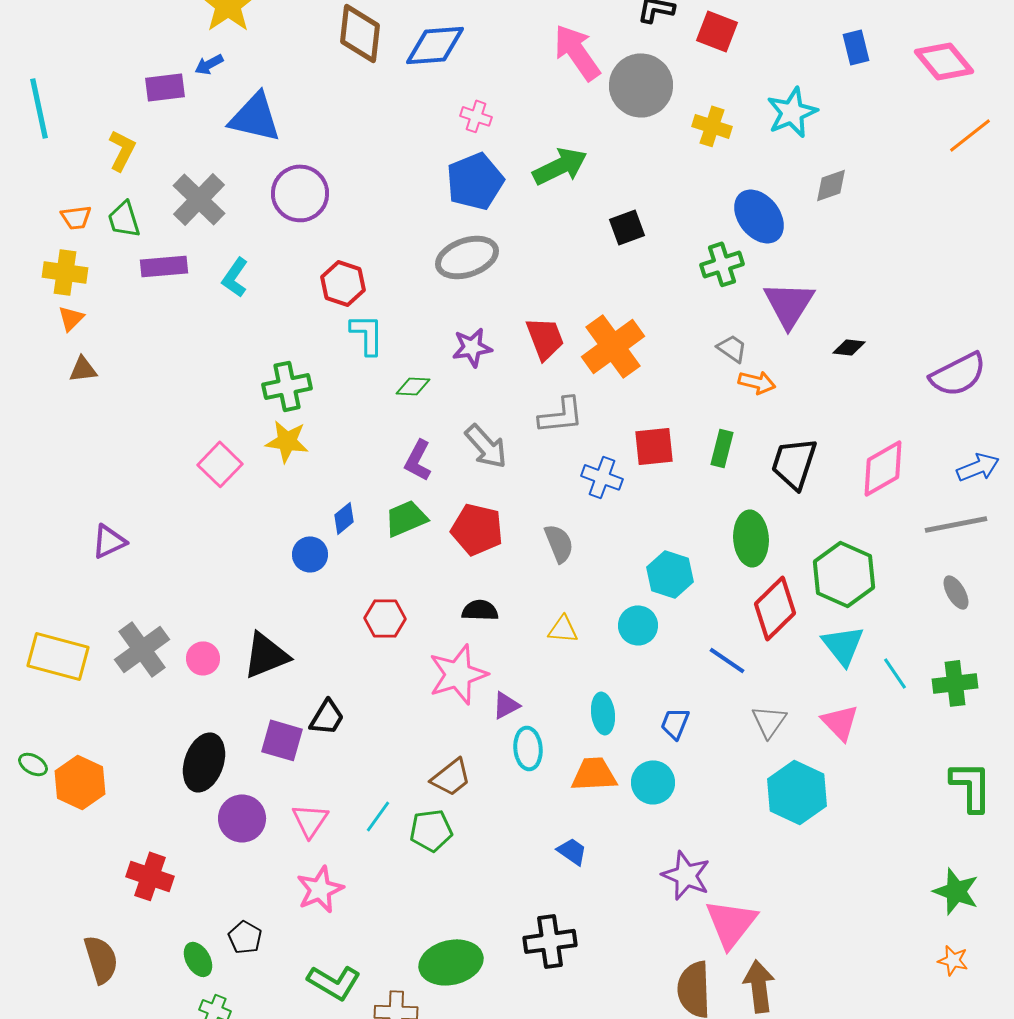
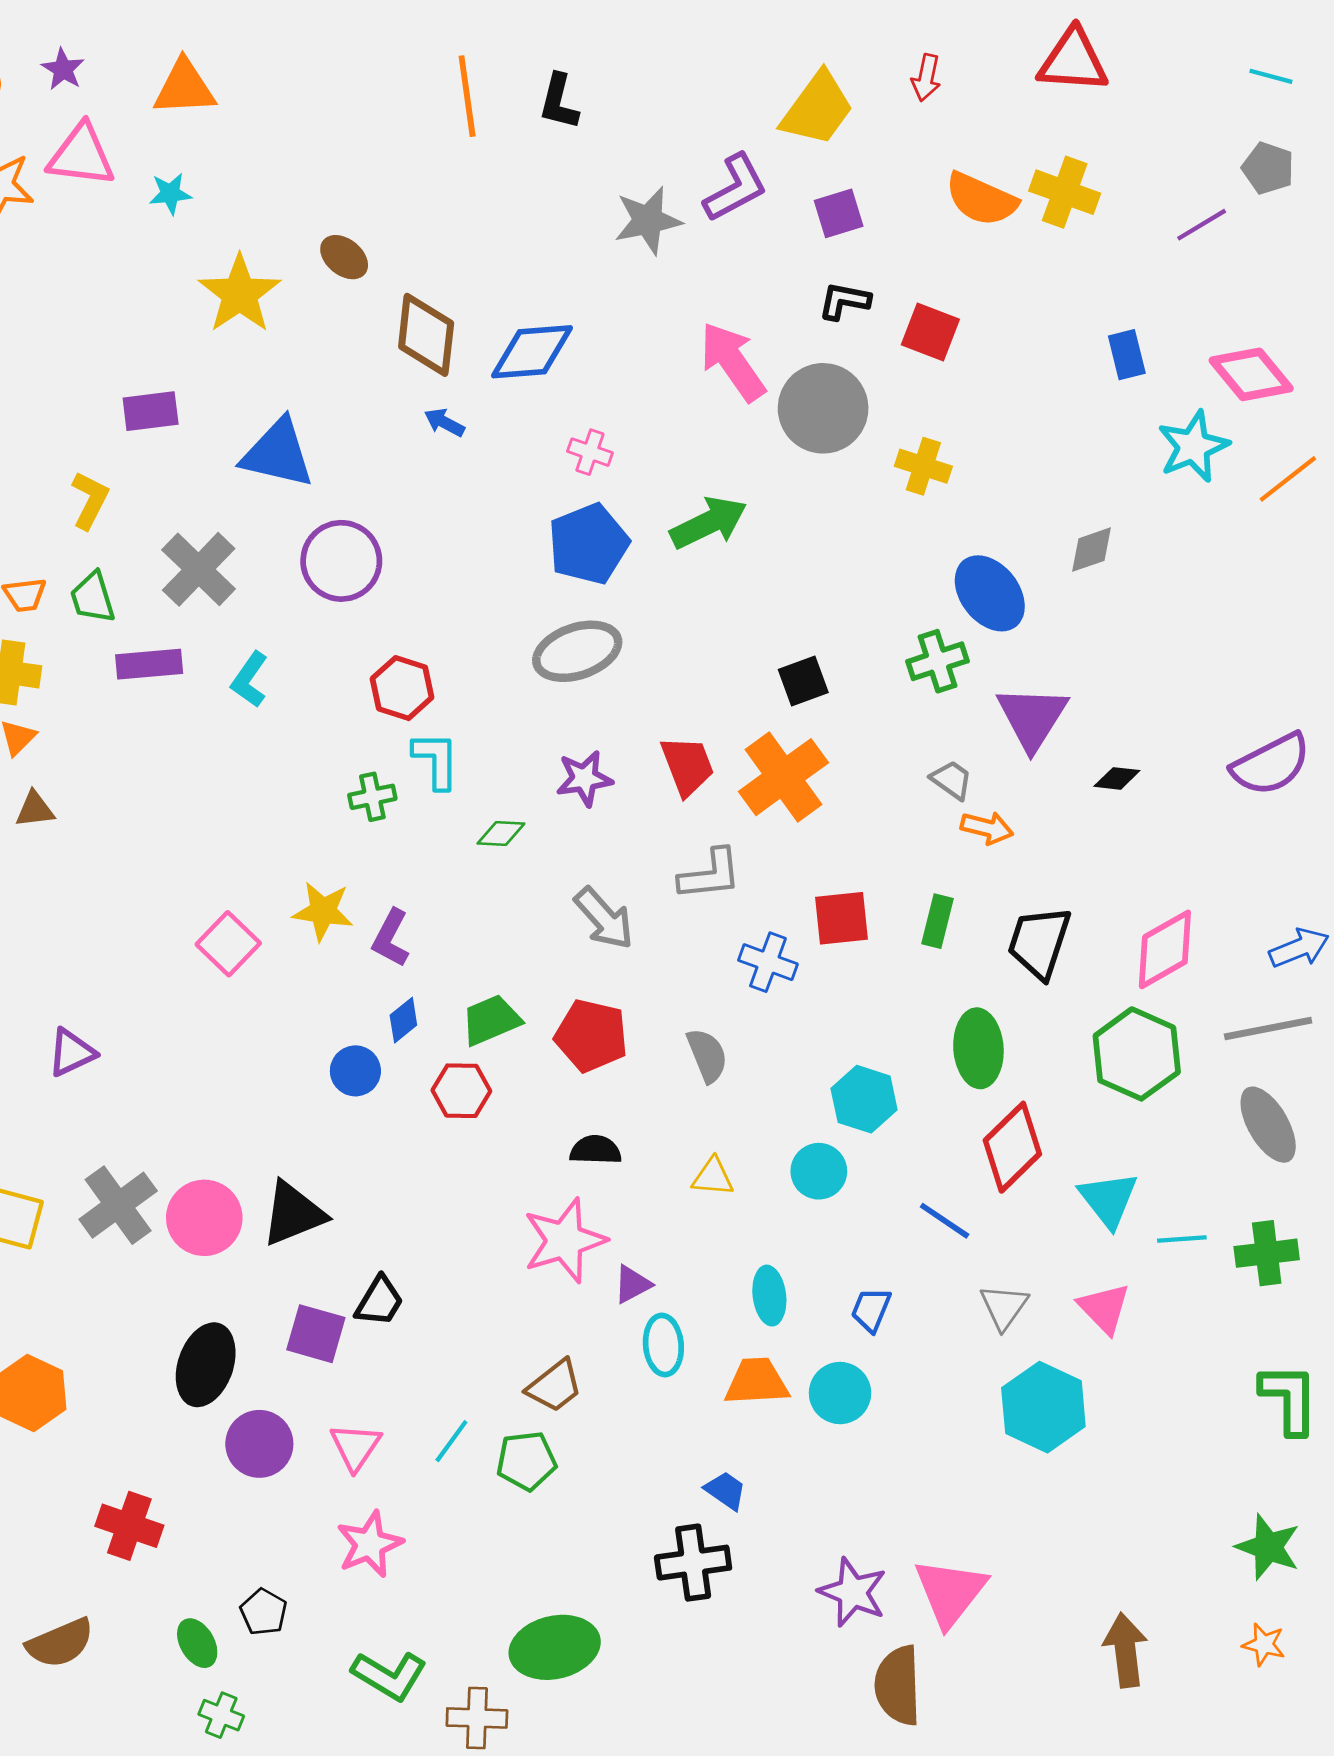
blue arrow: (209, 64) -> (444, 422), moved, turned 56
cyan star: (792, 112) -> (1193, 446), moved
black square: (627, 227) -> (803, 681), moved
purple semicircle: (958, 374) -> (1271, 764), moved
green cross: (287, 386) -> (372, 797), moved, size x0.7
purple L-shape: (418, 460) -> (391, 938), moved
green hexagon: (844, 574) -> (1137, 1054), moved
gray ellipse: (956, 592) -> (1268, 1125), size x1.6
red hexagon: (385, 618) -> (461, 1091), moved
pink circle: (203, 658) -> (204, 1218), size x1.6
cyan line: (895, 673) -> (1182, 1239), turned -60
purple star: (686, 875) -> (853, 1592), moved
black cross: (550, 941) -> (693, 1563), moved
brown semicircle: (101, 959) -> (60, 1643), turned 84
brown arrow: (759, 986) -> (1125, 1650), moved

